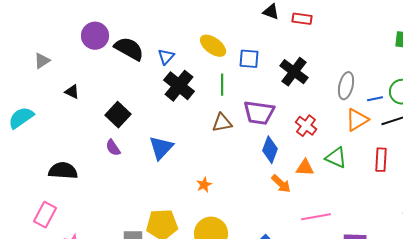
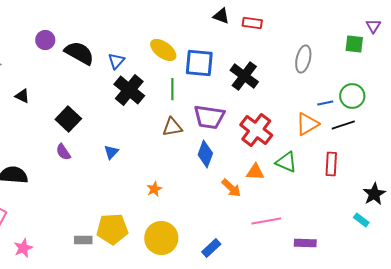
purple circle: (95, 36) -> (45, 40), size x0.7
blue square: (249, 59) -> (199, 63), size x1.4
gray ellipse: (346, 86) -> (303, 59), moved
red cross: (306, 126) -> (256, 130), size x1.5
blue triangle: (161, 148) -> (111, 152), size x0.6
blue diamond: (270, 150) -> (205, 154), moved

